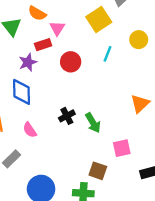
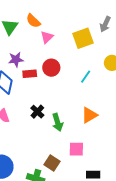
red rectangle: (43, 45) -> (30, 74), moved
cyan line: (108, 54) -> (86, 77), moved
orange triangle: (140, 104) -> (89, 115), moved
black cross: (67, 116) -> (37, 112), turned -32

